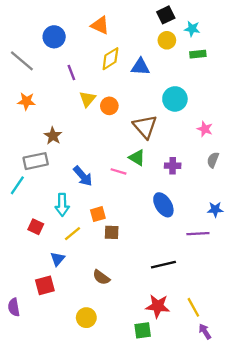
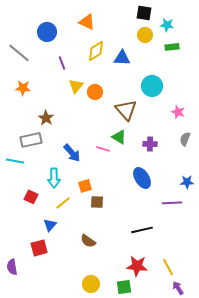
black square: (166, 15) -> (144, 13), turned 35
cyan line: (17, 185) -> (15, 161), turned 66
yellow circle: (86, 318) -> (91, 284), moved

